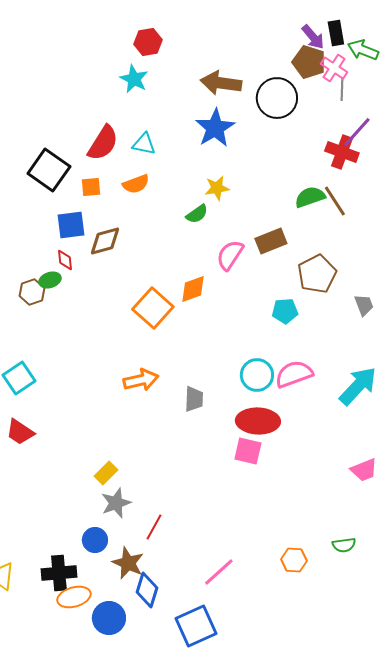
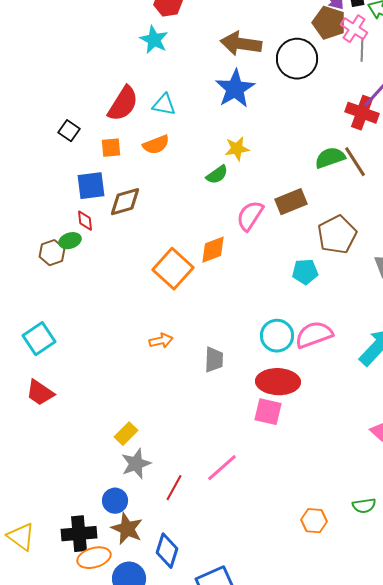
black square: (49, 170) -> (69, 131), size x0.5
orange arrow: (141, 380) -> (161, 341), size x0.7
brown star: (128, 563) -> (127, 529), moved
pink line: (219, 572) -> (222, 468), moved

